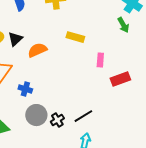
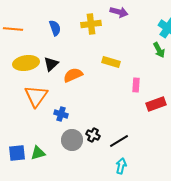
black cross: (57, 120) -> (93, 135), moved, turned -32

